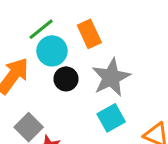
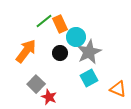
orange rectangle: (89, 34) -> (60, 24), moved
cyan circle: (52, 51) -> (76, 37), moved

